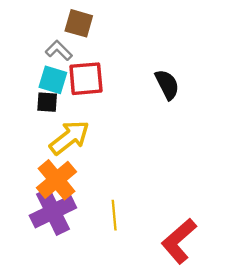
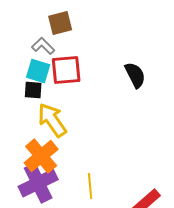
brown square: (79, 23) -> (60, 23), turned -30
yellow arrow: (69, 137) -> (52, 120), turned -87

